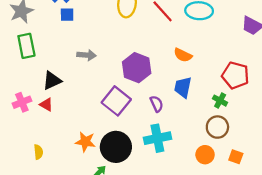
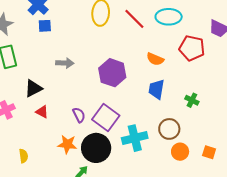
red pentagon: (235, 75) -> (192, 48), moved
purple square: (116, 101) -> (106, 117), moved
purple semicircle: (157, 104) -> (79, 115), moved
red triangle: (46, 105) -> (42, 112), moved
brown circle: (217, 127) -> (169, 129), moved

